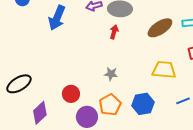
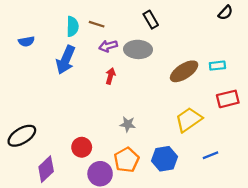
red arrow: (114, 32) -> (110, 76), moved
yellow trapezoid: (164, 70) -> (189, 120), turned -40

